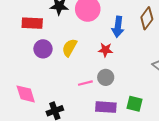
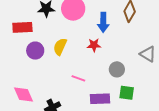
gray circle: (106, 77) -> (117, 69), moved
pink line: (85, 83) -> (78, 78), turned 40

